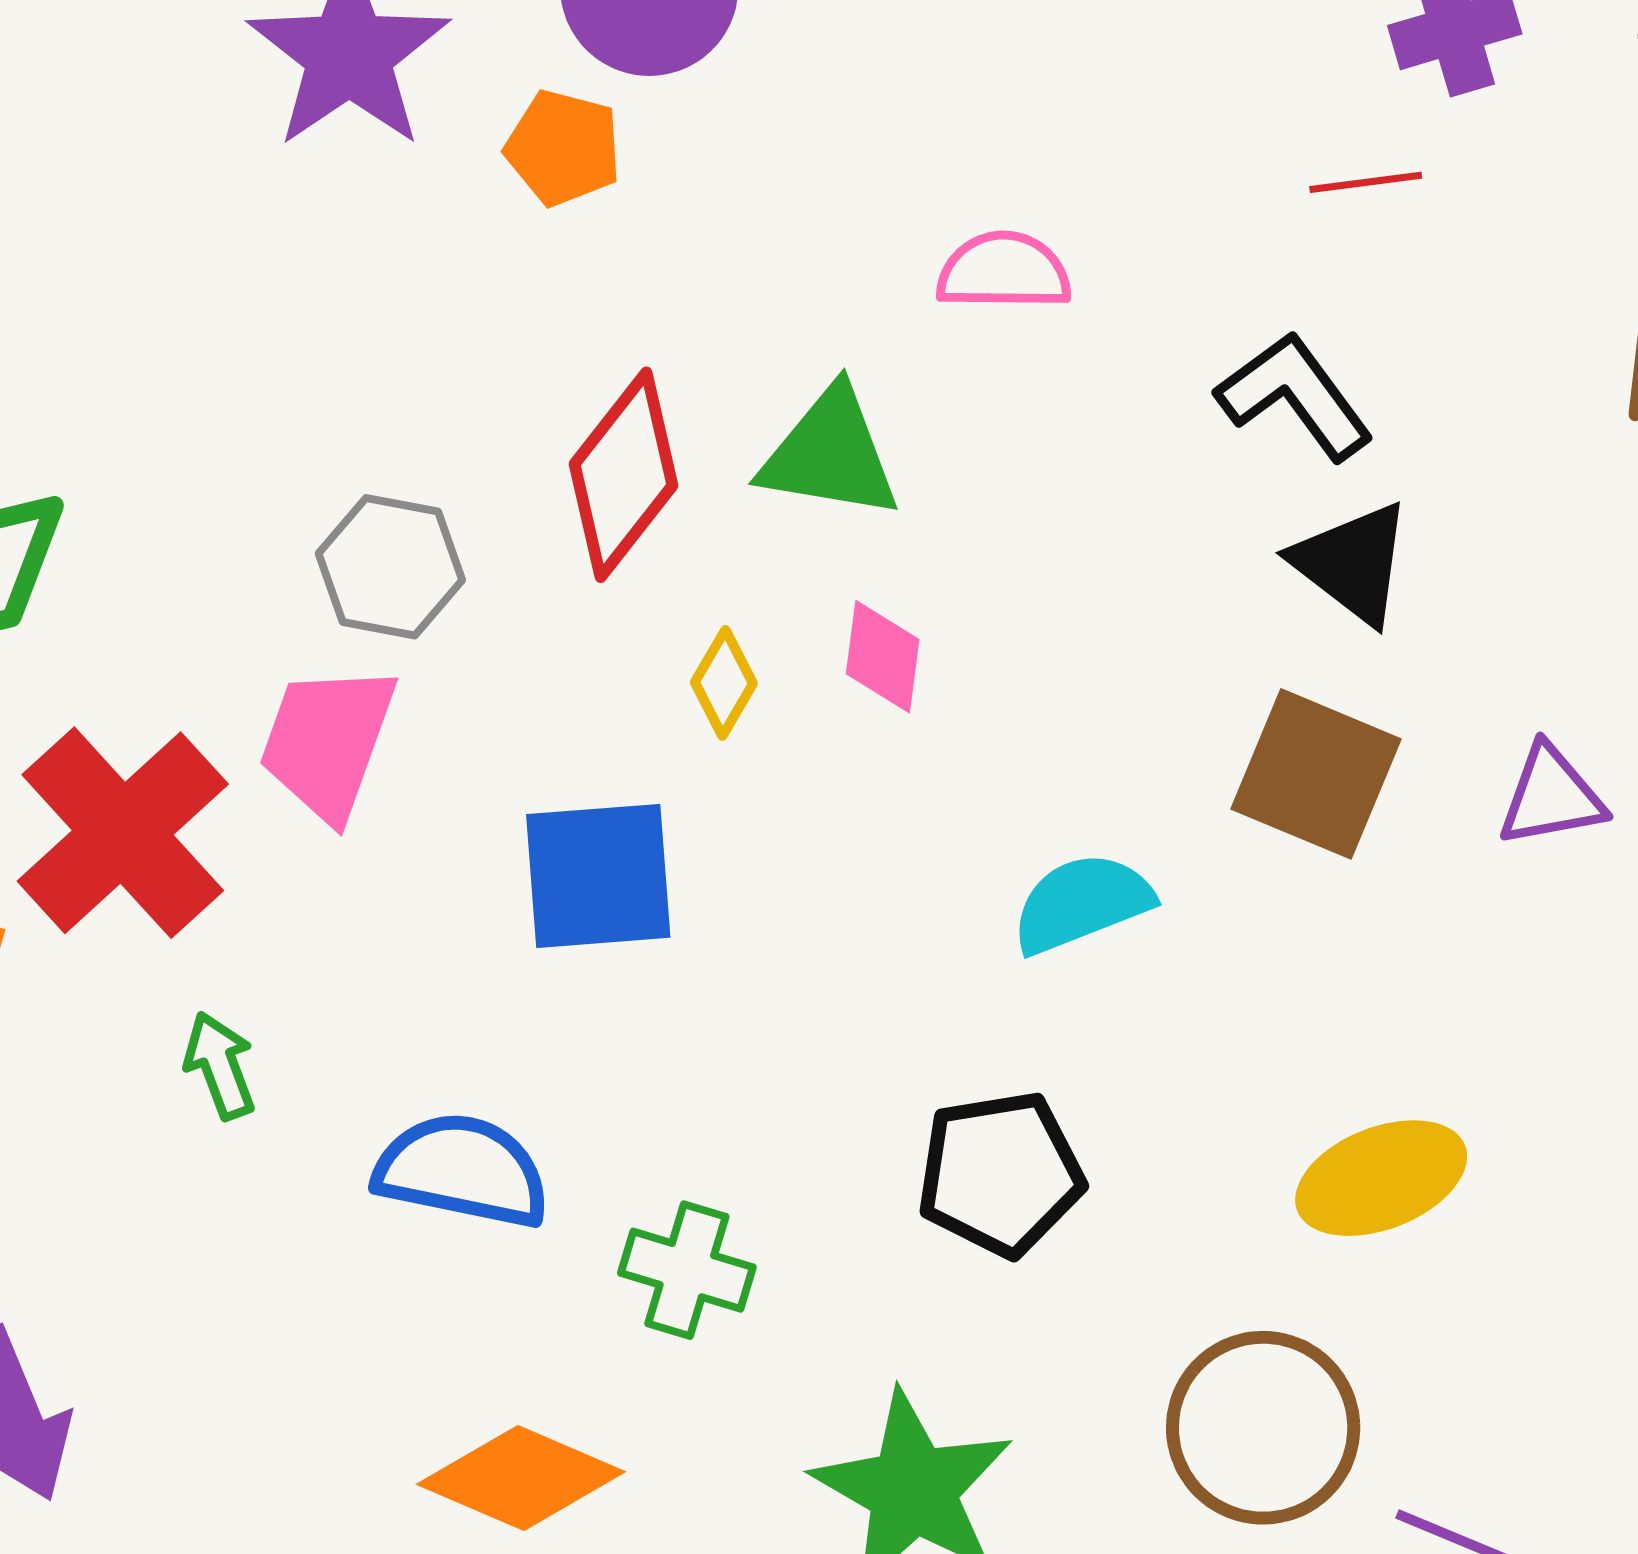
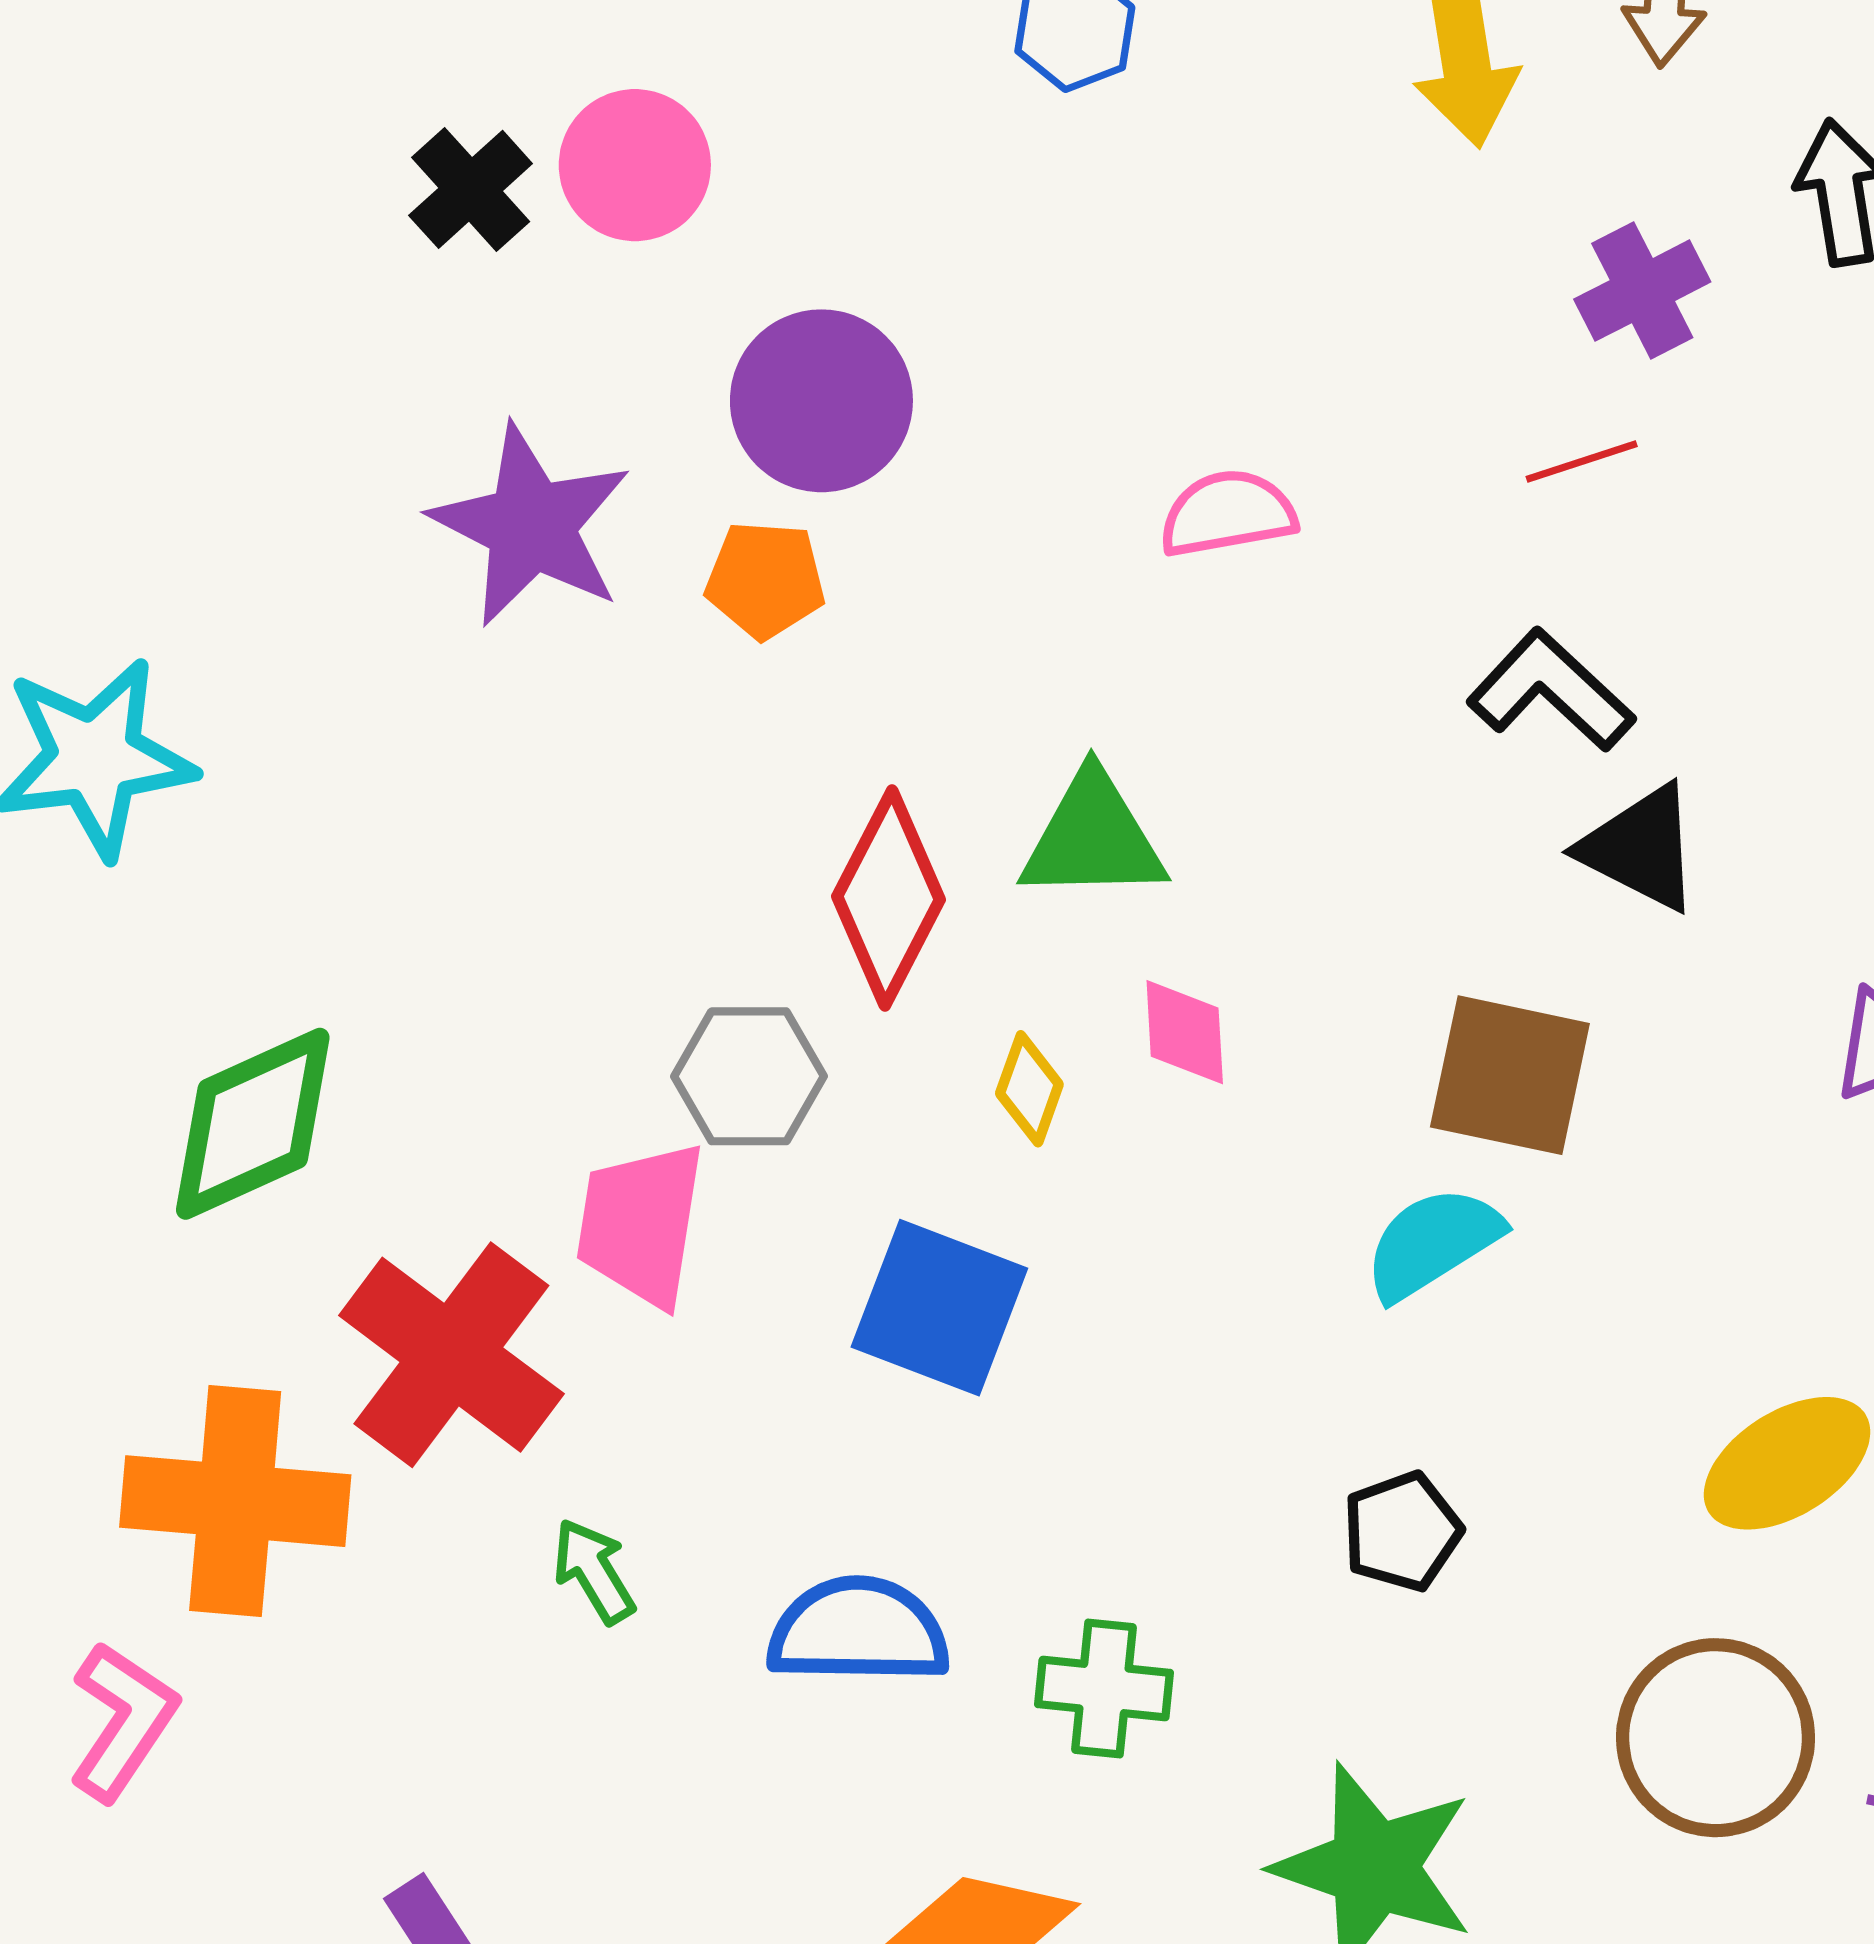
pink semicircle: (1004, 271) -> (1228, 514), moved
gray hexagon: (390, 567) -> (749, 1076), moved
brown square: (1316, 774) -> (1510, 1075), moved
blue square: (598, 876) -> (939, 1308), turned 36
black pentagon: (1000, 1174) -> (1402, 1531), size x0.7

